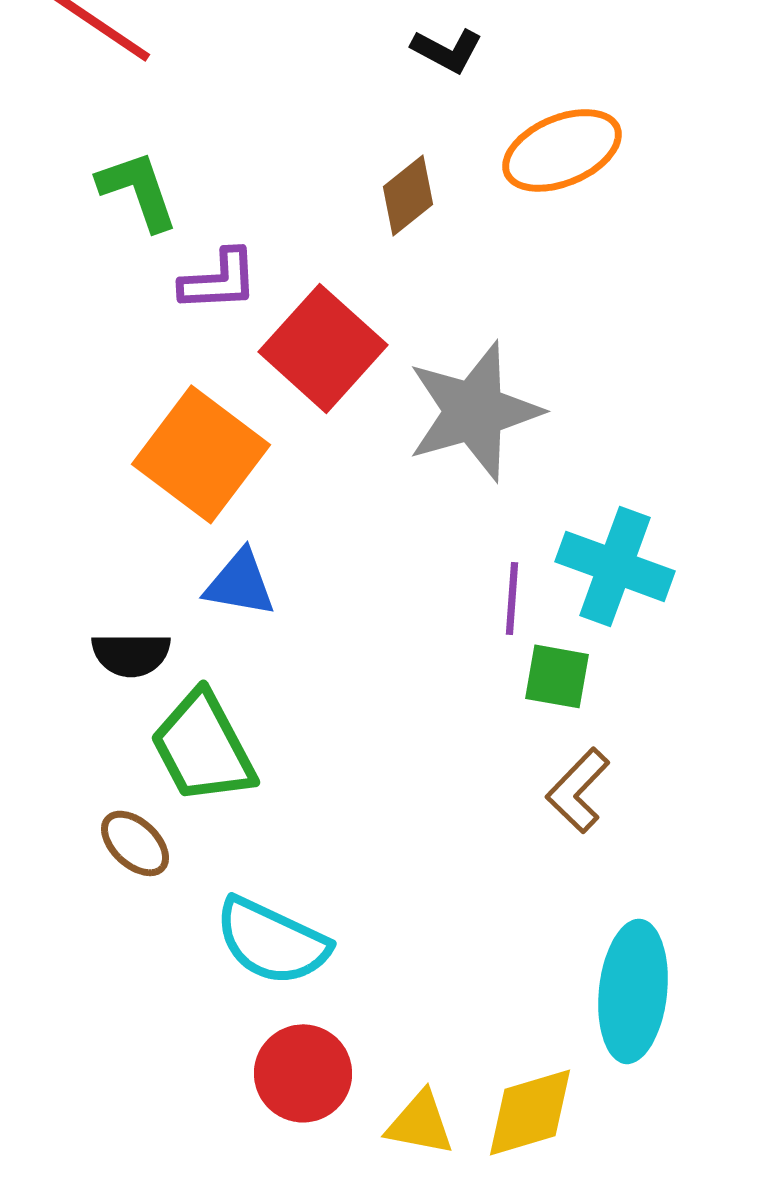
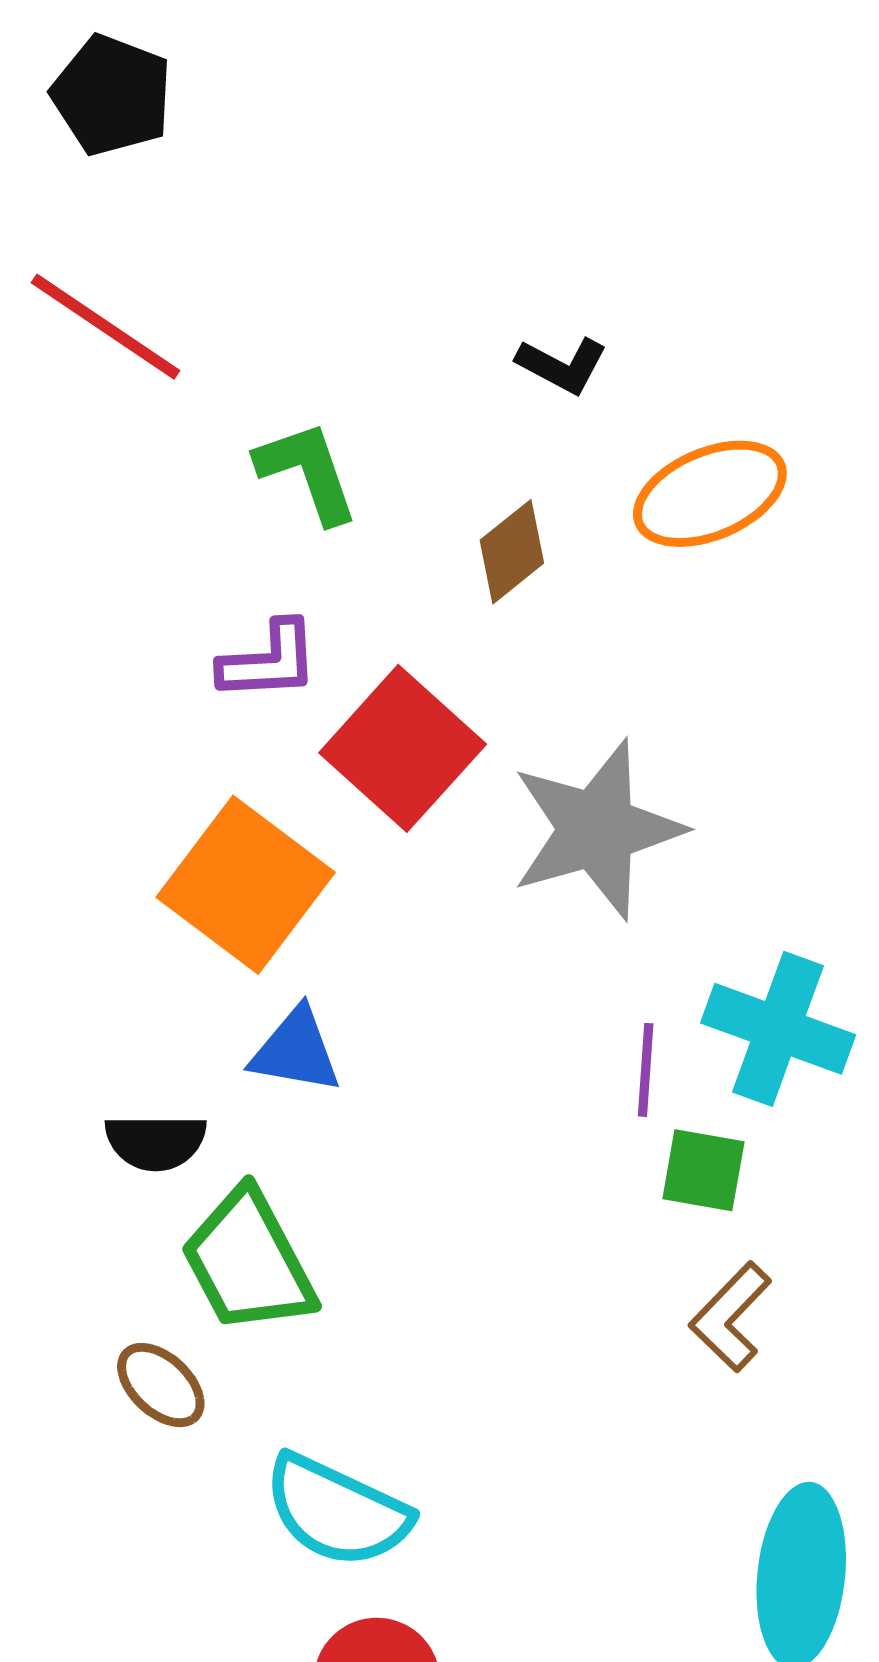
green L-shape: (138, 190) -> (307, 472), moved

